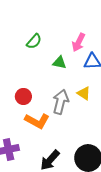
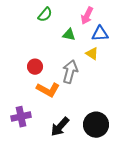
yellow triangle: (84, 93) -> (92, 54), moved

